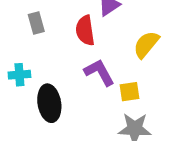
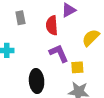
black ellipse: (49, 103) -> (37, 81), moved

